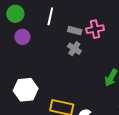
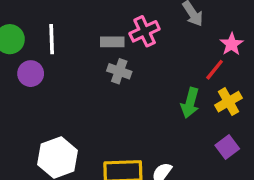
white line: (50, 16) -> (52, 39), moved

